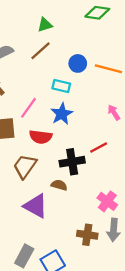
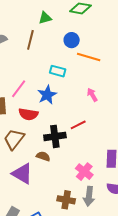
green triangle: (45, 25) -> (45, 18), moved
brown line: (40, 51) -> (30, 40), turned -36
blue circle: (78, 63) -> (72, 40), moved
cyan rectangle: (61, 86) -> (58, 71), moved

